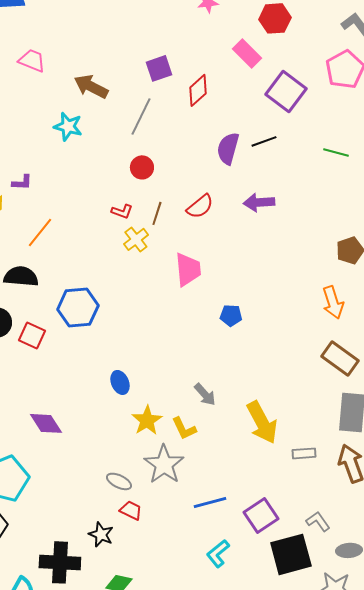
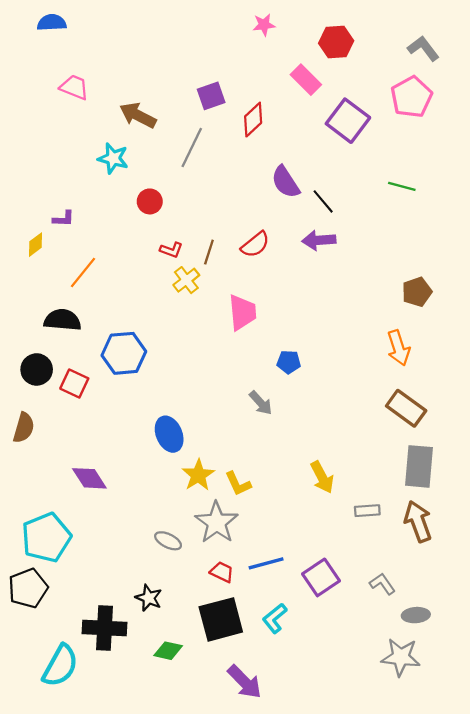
black line: (264, 141) -> (323, 201), moved, turned 70
purple semicircle: (228, 148) -> (285, 182), turned -48
red circle: (142, 167) -> (150, 201), moved
blue ellipse: (120, 382) -> (169, 434), size x1.4
gray arrow: (205, 394) -> (261, 403), moved
yellow arrow: (262, 422) -> (322, 477), size x0.7
red trapezoid: (131, 510) -> (222, 572), moved
black square: (291, 554) -> (221, 619), moved

